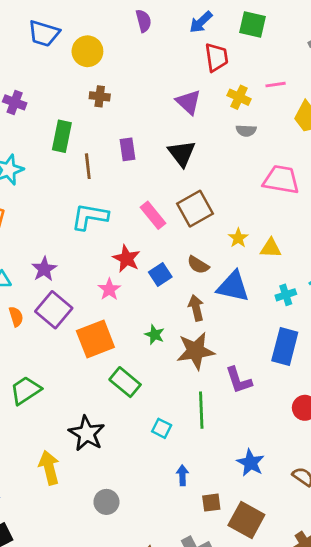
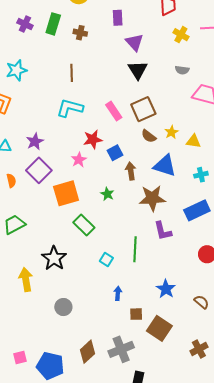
brown cross: (100, 96) -> (80, 33), moved
purple triangle: (189, 102) -> (134, 42), moved
gray semicircle: (246, 131) -> (182, 70), moved
green rectangle: (62, 136) -> (53, 24), moved
purple rectangle: (127, 149) -> (118, 18), moved
red star: (127, 259) -> (93, 139), turned 30
brown semicircle: (198, 265) -> (149, 136), moved
brown arrow: (196, 308) -> (131, 171), moved
orange semicircle: (16, 317) -> (11, 181), moved
blue rectangle: (285, 346) -> (197, 210), turned 45
brown star: (195, 351) -> (152, 198), moved

